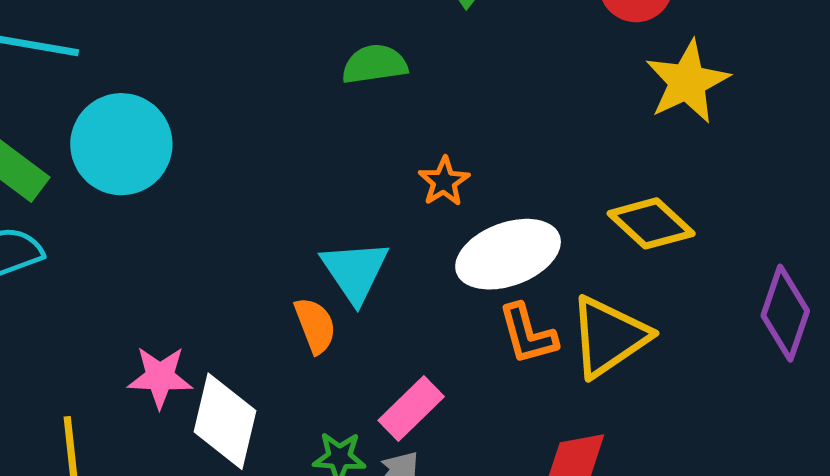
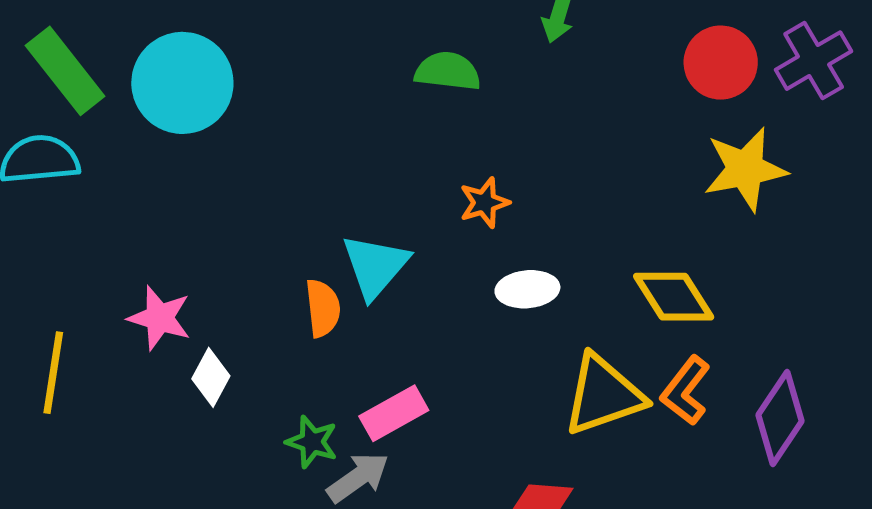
white ellipse: (508, 254) -> (527, 289), size x0.6
orange L-shape: (528, 334) -> (686, 391), moved, turned 38
white diamond: (225, 421) -> (211, 377), size x0.6

